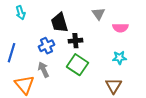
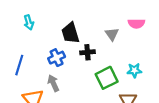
gray triangle: (98, 14) -> (112, 34), moved
pink semicircle: (120, 28) -> (136, 23), moved
green square: (77, 65) -> (107, 78), moved, turned 30

